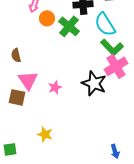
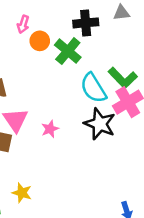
cyan semicircle: (105, 24) -> (93, 88), moved
yellow star: (45, 134) -> (22, 193), moved

